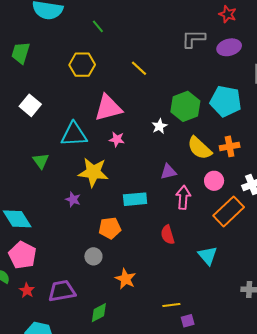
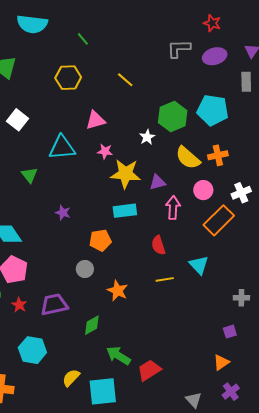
pink triangle: (108, 108) -> (95, 120), size x0.7
yellow star: (93, 172) -> (126, 174), moved
yellow line: (171, 305) -> (165, 279), moved
purple square: (188, 321) -> (230, 332), moved

